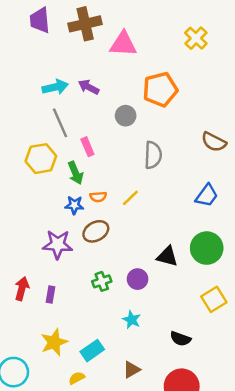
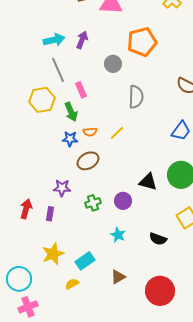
purple arrow: (89, 87) -> (82, 40), turned 84
purple star: (58, 244) -> (62, 188), moved, size x0.7
black semicircle: (180, 339) -> (158, 239), moved

